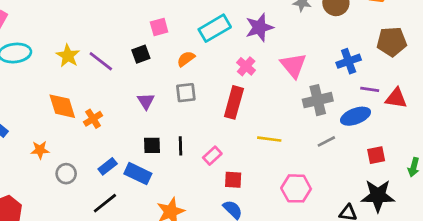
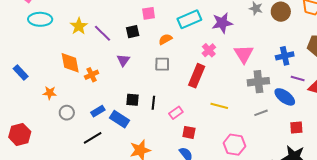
purple triangle: (146, 101) -> (123, 60), moved
blue ellipse: (356, 116) -> (285, 97), turned 50

